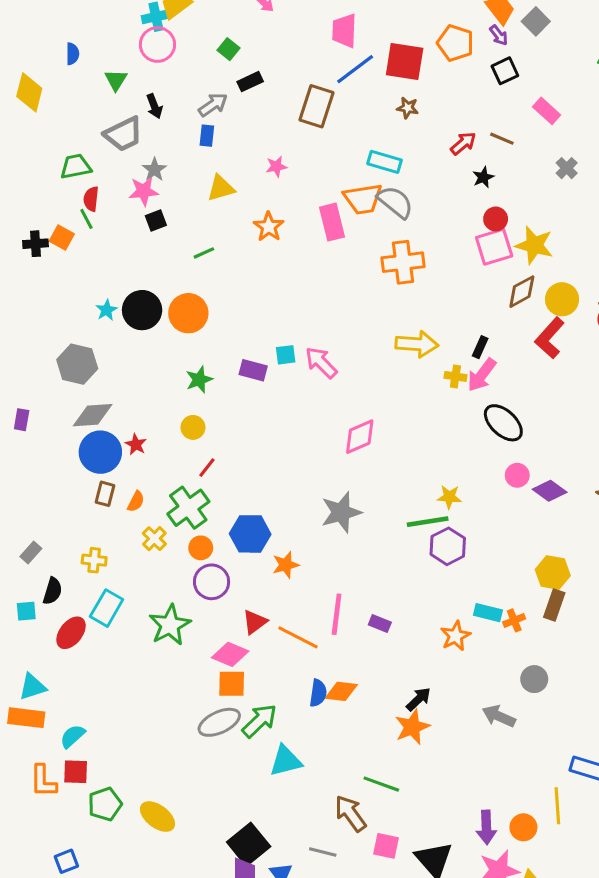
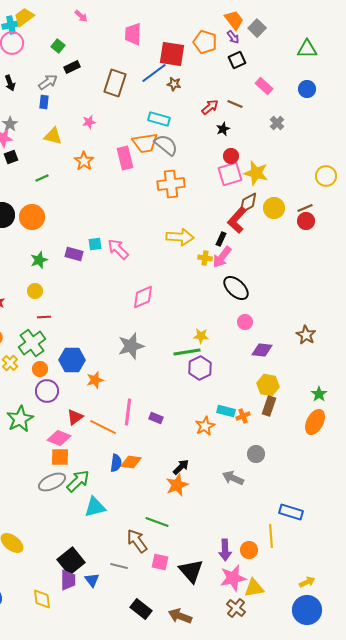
blue line: (355, 69) -> (154, 73), moved
yellow triangle: (221, 188) -> (53, 136), turned 30
red L-shape: (550, 338) -> (237, 220), moved
red line: (207, 468) -> (44, 317), turned 48
purple diamond: (550, 491) -> (262, 350), moved, turned -30

